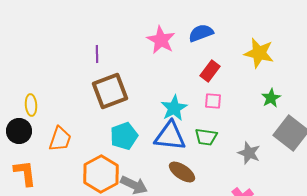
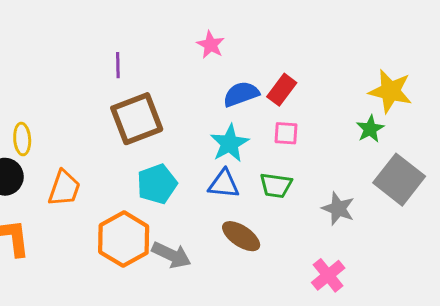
blue semicircle: (201, 33) -> (241, 94), moved
pink star: (161, 40) -> (211, 45), size x0.7
yellow star: (259, 53) -> (390, 91), moved
blue triangle: (170, 136) -> (224, 184), size x0.7

